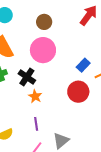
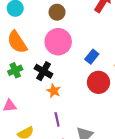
blue rectangle: (83, 65) -> (92, 57), moved

